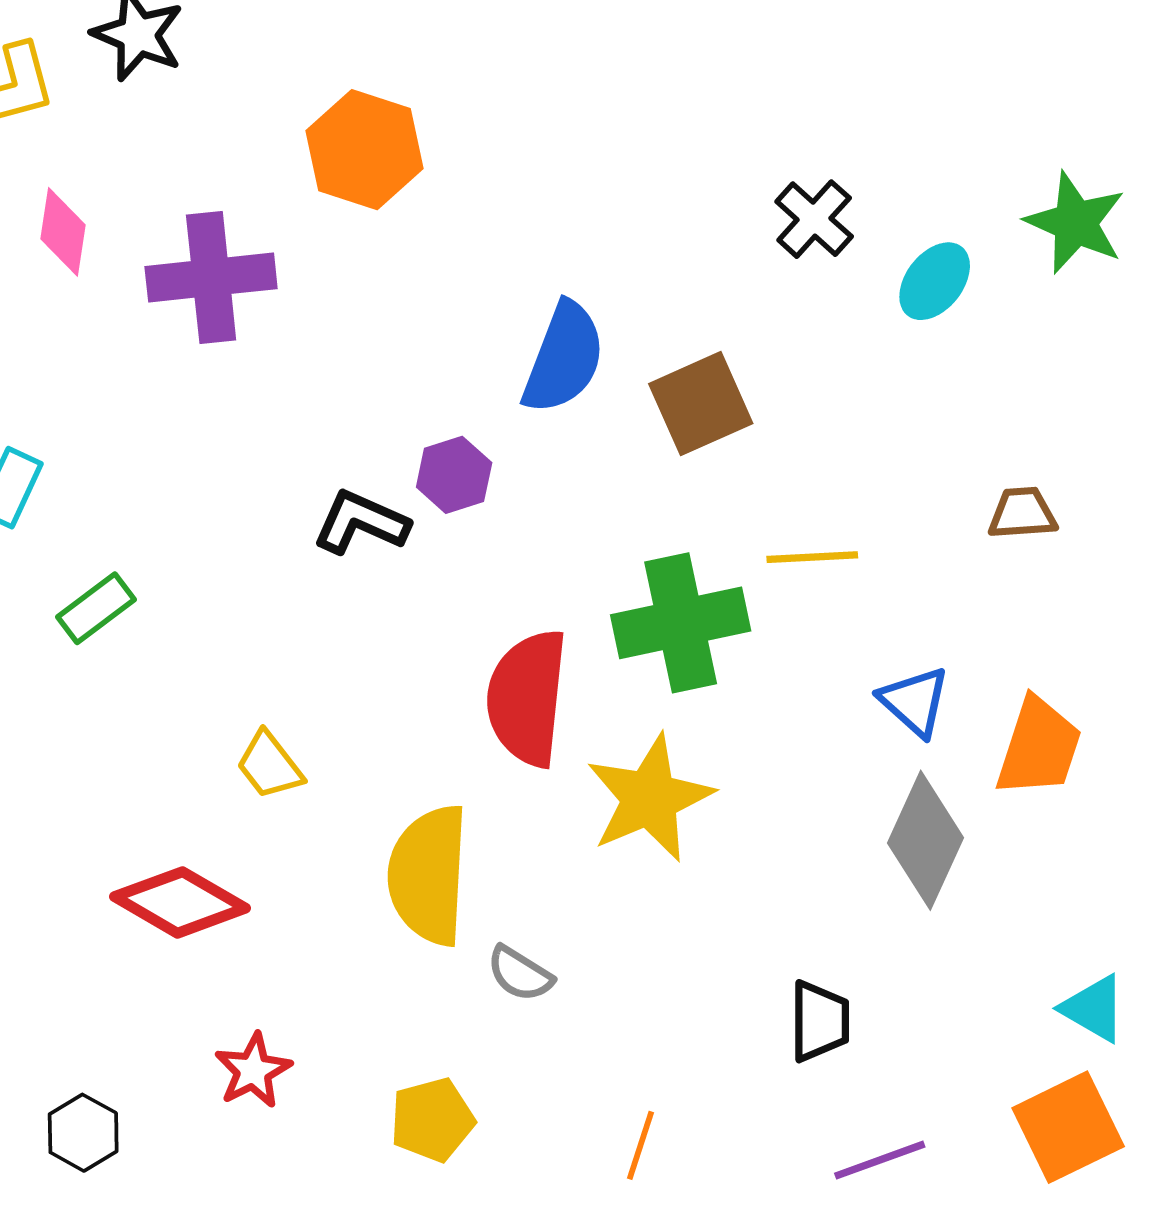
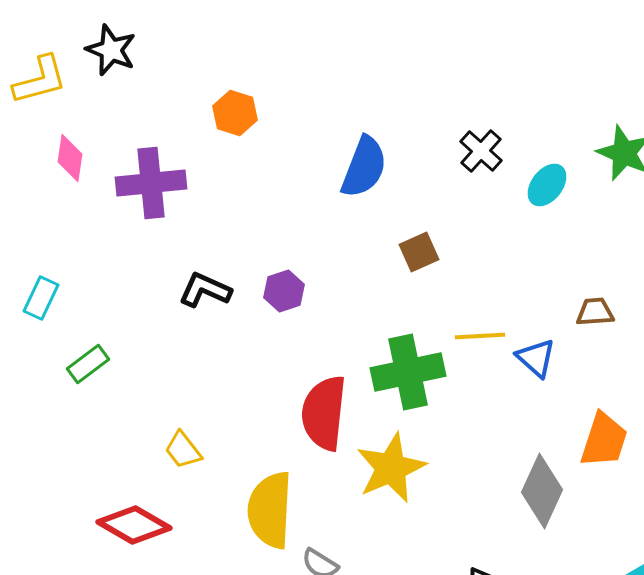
orange hexagon: (365, 150) -> (235, 113), size x0.7
blue semicircle: (564, 358) -> (364, 167), moved
brown square: (701, 404) -> (419, 252), size x0.7
black L-shape: (361, 522) -> (205, 290), moved
blue triangle: (915, 701) -> (536, 358), moved

